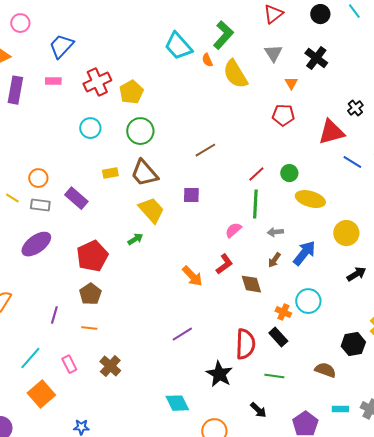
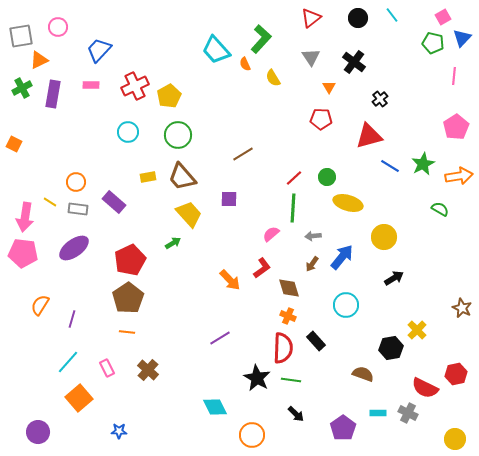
yellow semicircle: (235, 74) -> (273, 78), size x0.6
black cross: (355, 108) -> (380, 99), moved
brown pentagon: (90, 294) -> (128, 298), size x1.4
orange cross: (283, 312) -> (288, 316), moved
purple line: (54, 315) -> (72, 319), moved
green line: (274, 376) -> (291, 380), moved

